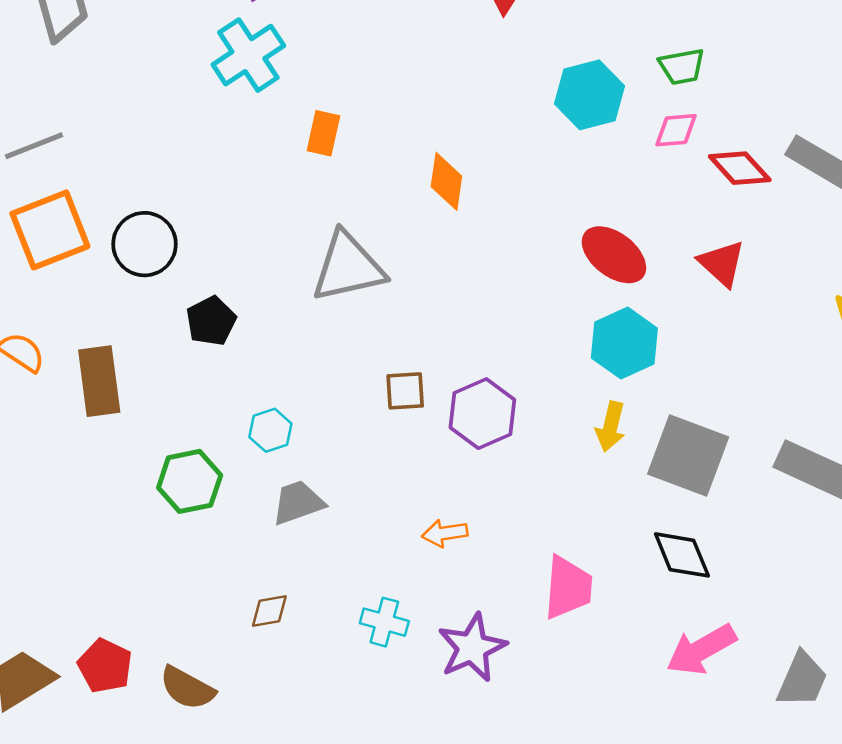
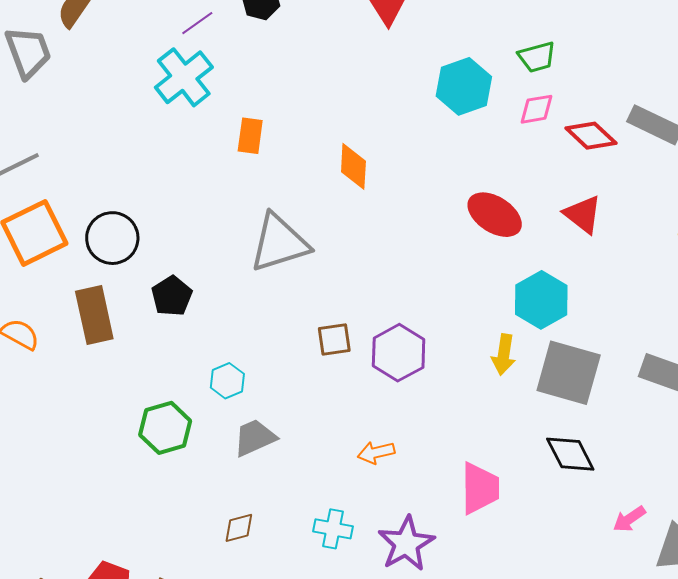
cyan hexagon: (624, 343) -> (541, 300), moved
brown rectangle: (99, 381) -> (94, 315), moved
pink arrow: (701, 650) -> (629, 519), moved, size x0.6

